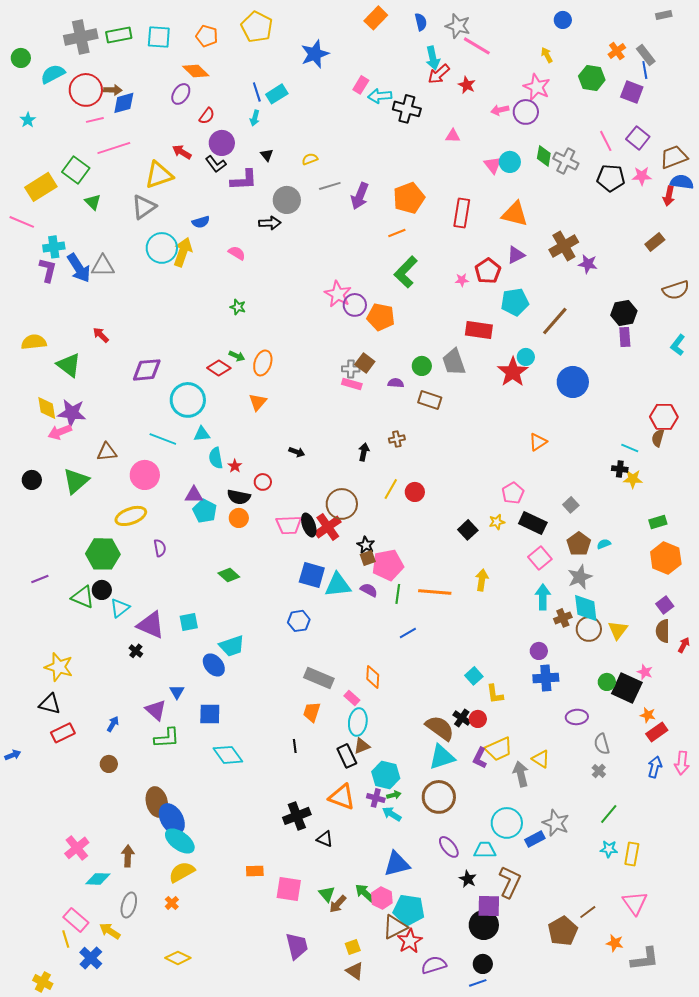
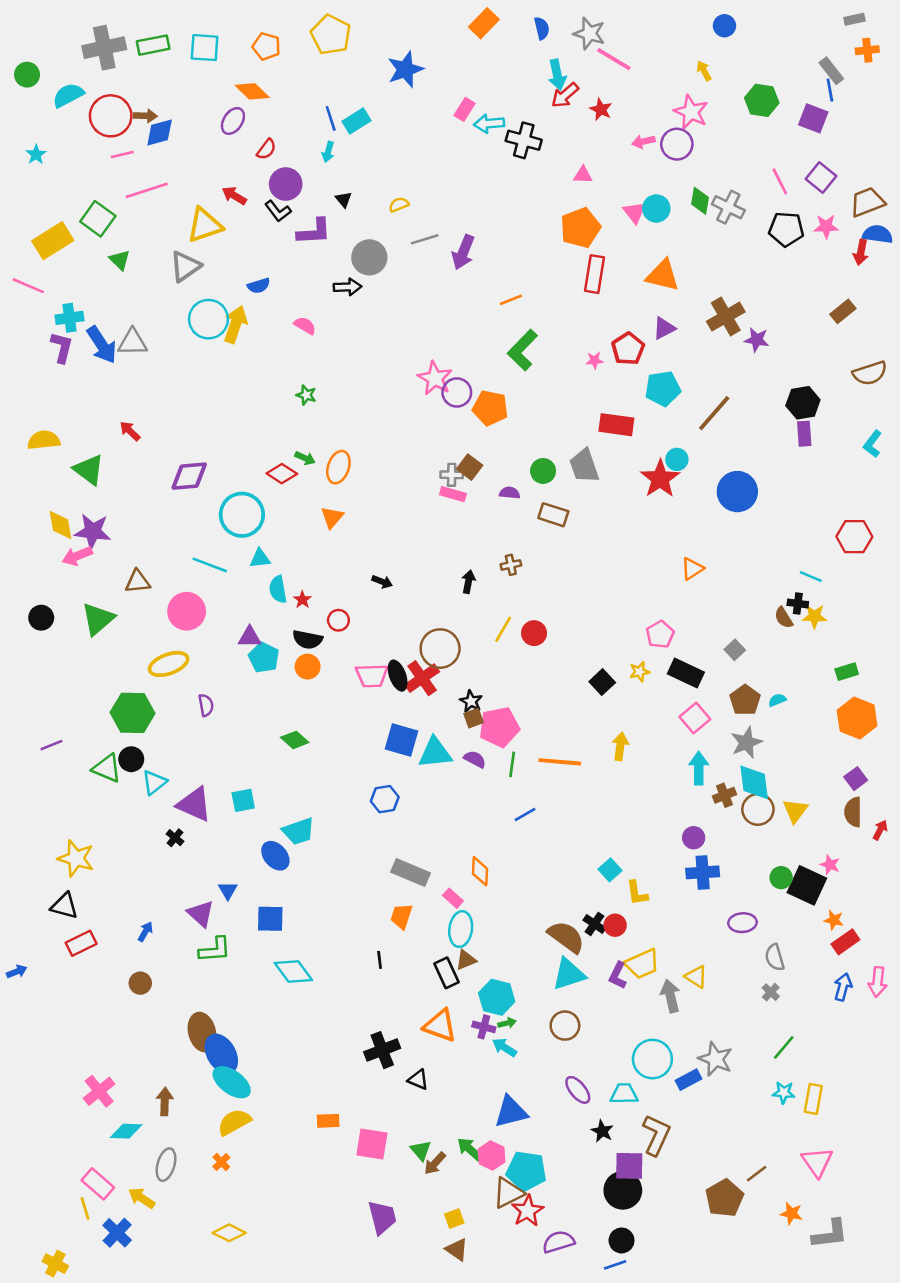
orange cross: (617, 51) -> (867, 50), moved, turned 30
orange pentagon: (409, 198) -> (580, 228), moved
brown semicircle: (658, 438) -> (784, 618), moved, turned -48
brown circle: (439, 797) -> (565, 1026), size x0.7

